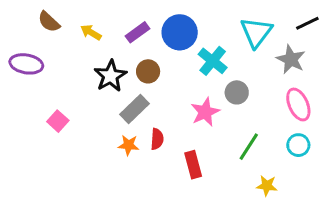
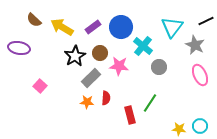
yellow arrow: (91, 32) -> (62, 27), size x1.6
pink star: (205, 112) -> (119, 66), moved, turned 30
cyan circle: (298, 145) -> (200, 126), moved
green line: (249, 147) -> (150, 103), moved

